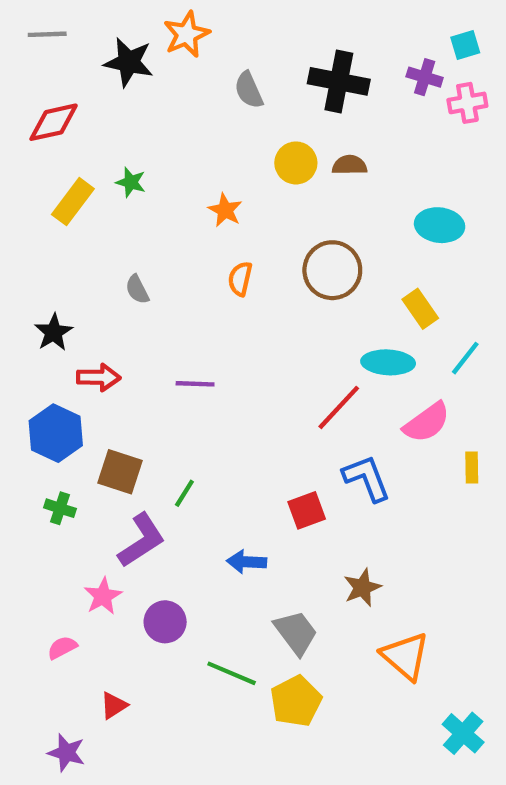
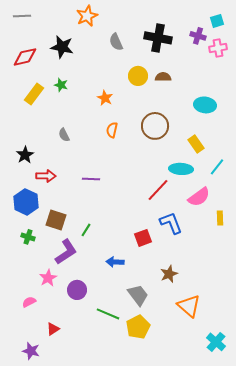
black star: (129, 62) -> (62, 47), moved

